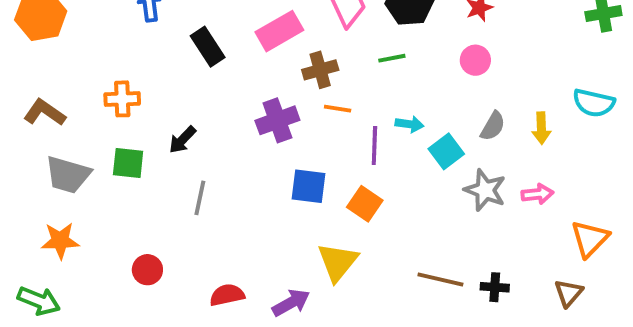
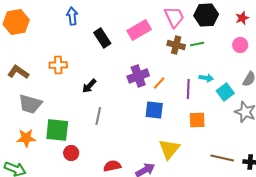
brown cross: (320, 70) -> (176, 45), moved, turned 30
orange line: (338, 109) -> (159, 83), moved, turned -56
green square: (128, 163) -> (57, 130), moved, size x1.4
orange square: (365, 204) -> (197, 120), moved, turned -36

